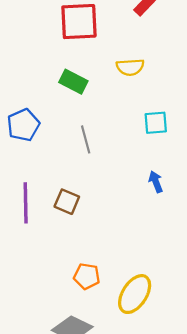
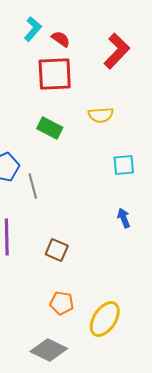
gray line: (86, 139) -> (33, 186), moved
brown square: (67, 202) -> (57, 250), moved

